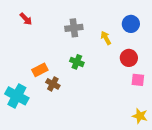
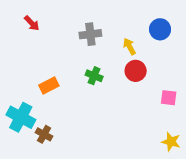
red circle: (129, 58) -> (136, 71), moved
brown cross: (53, 84) -> (44, 134), moved

